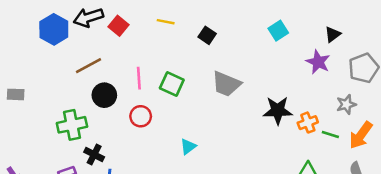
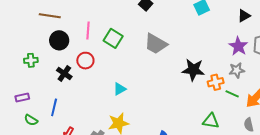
purple star: (318, 62) -> (238, 46), moved
brown line: (89, 66) -> (50, 16), turned 30
gray star: (346, 104) -> (237, 70), moved
green cross: (72, 125) -> (31, 60), size x0.6
black cross: (94, 155) -> (64, 73), moved

